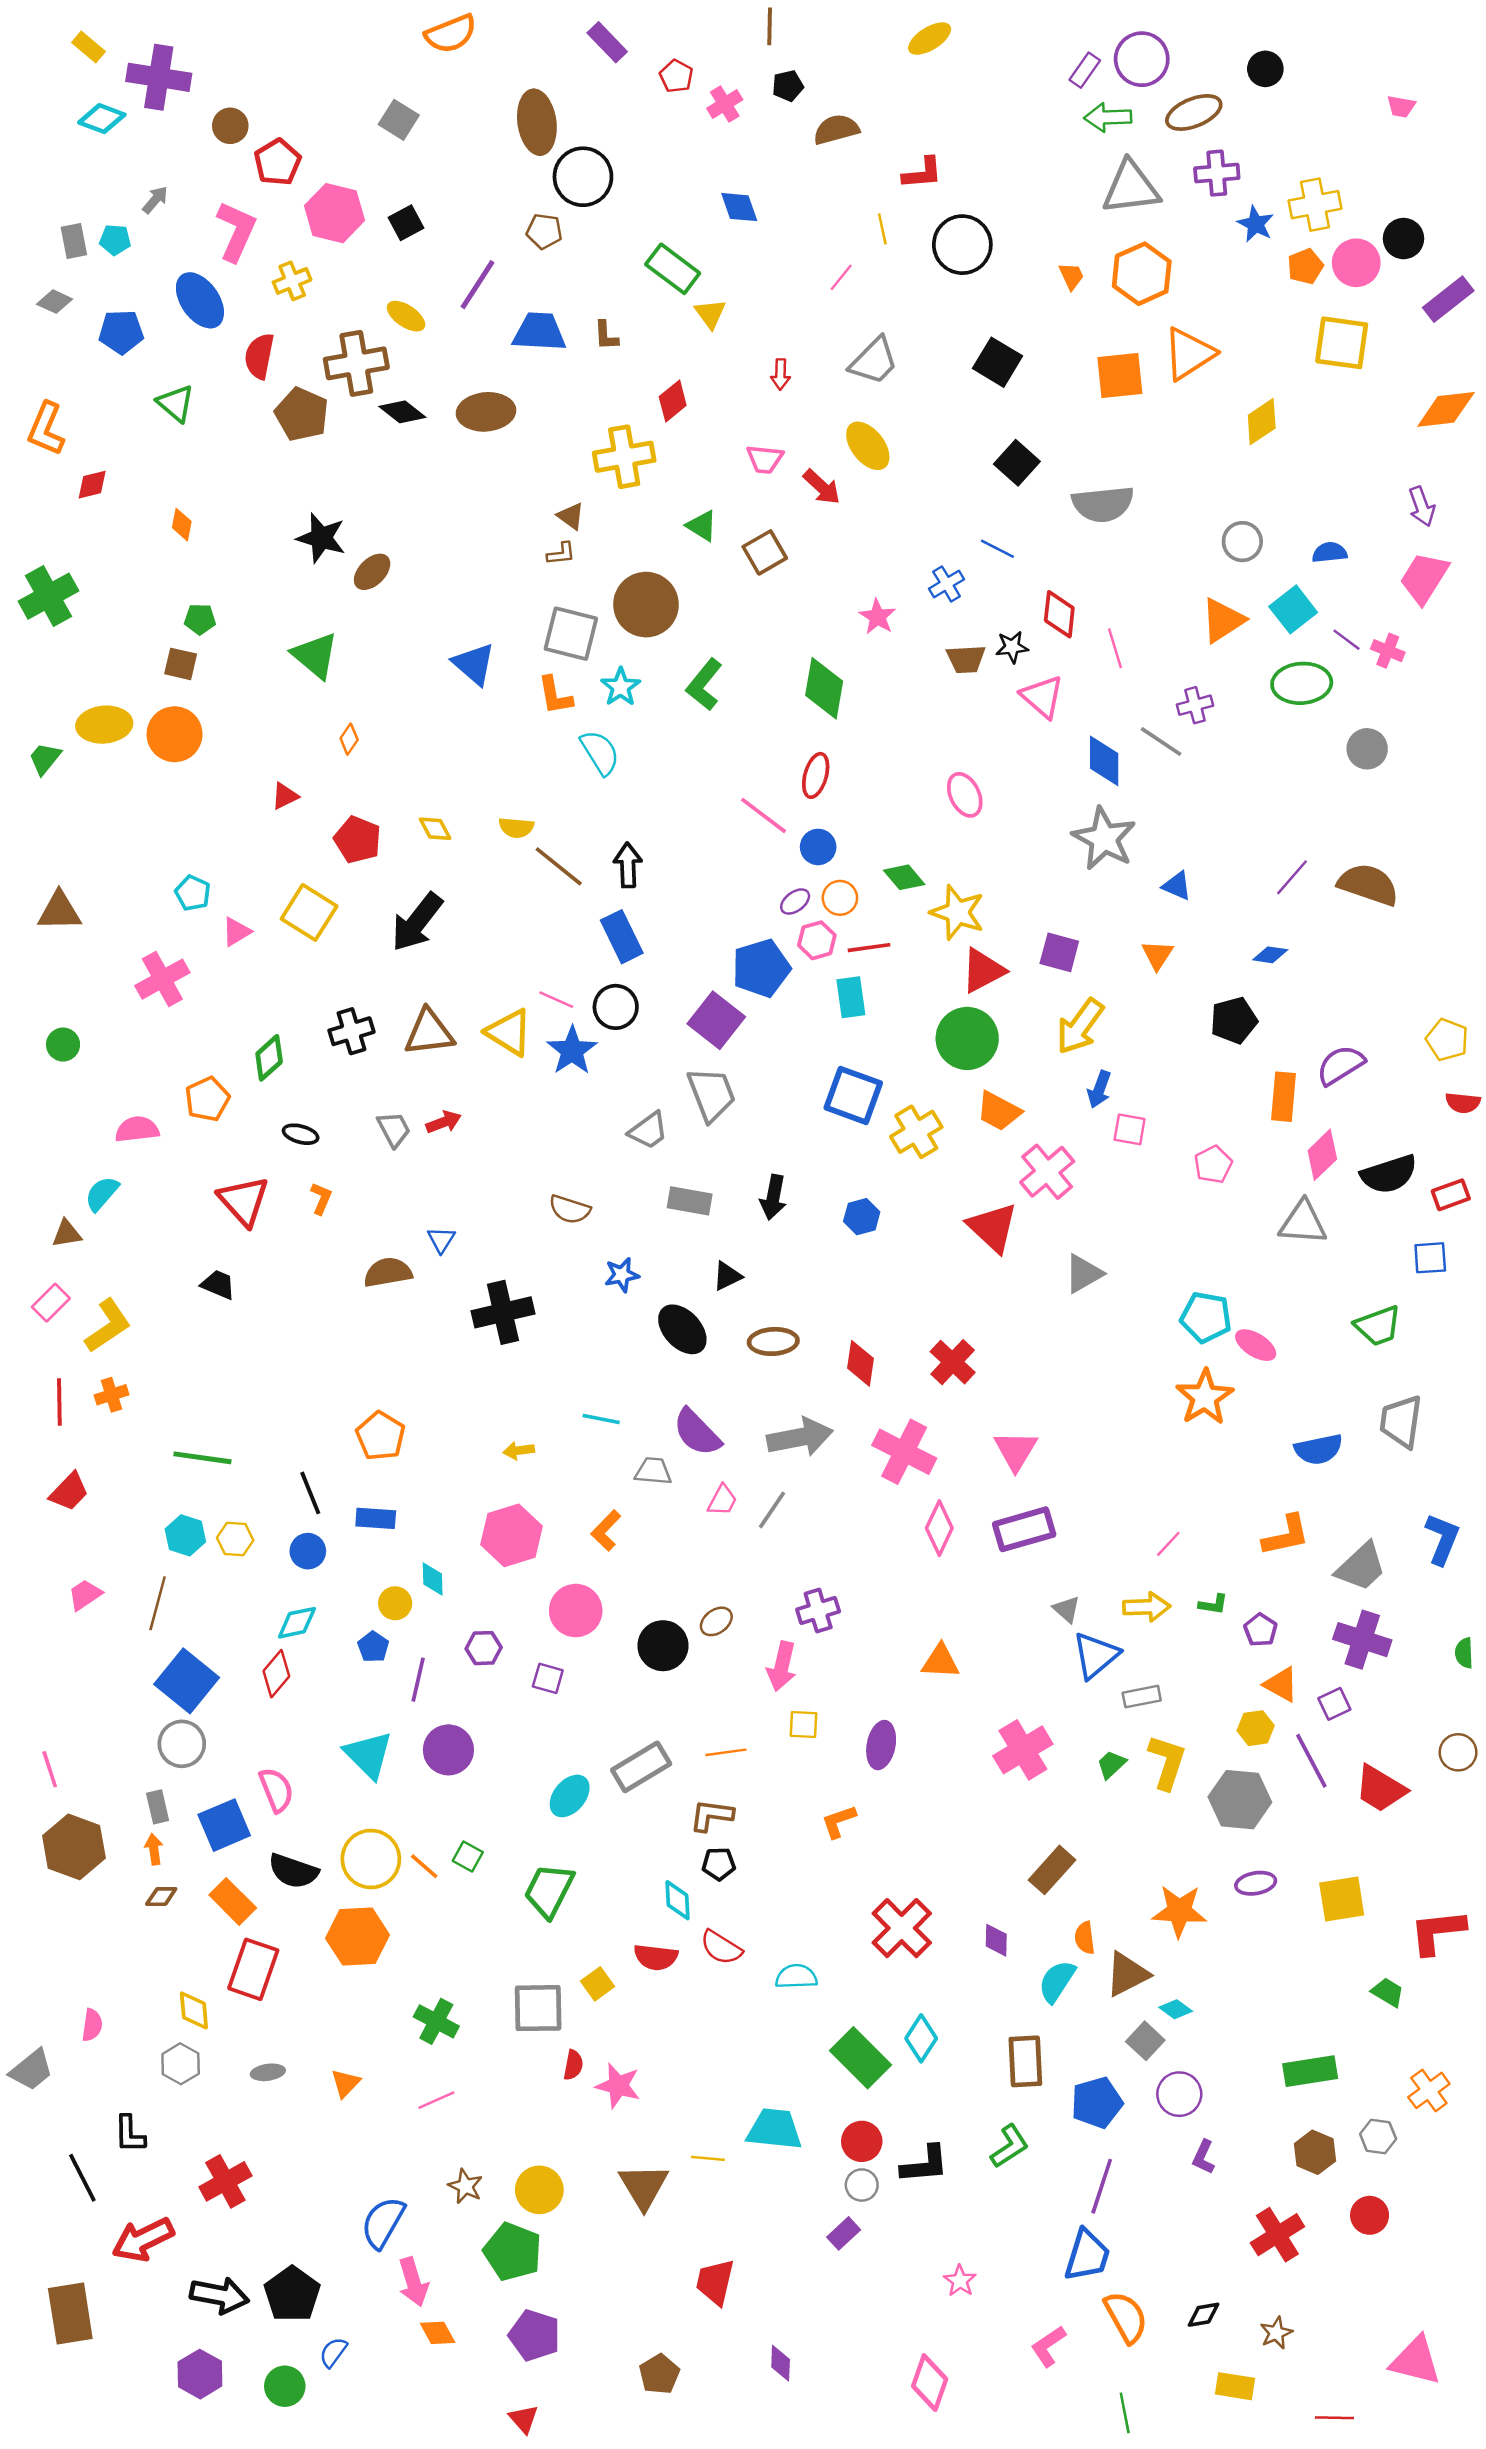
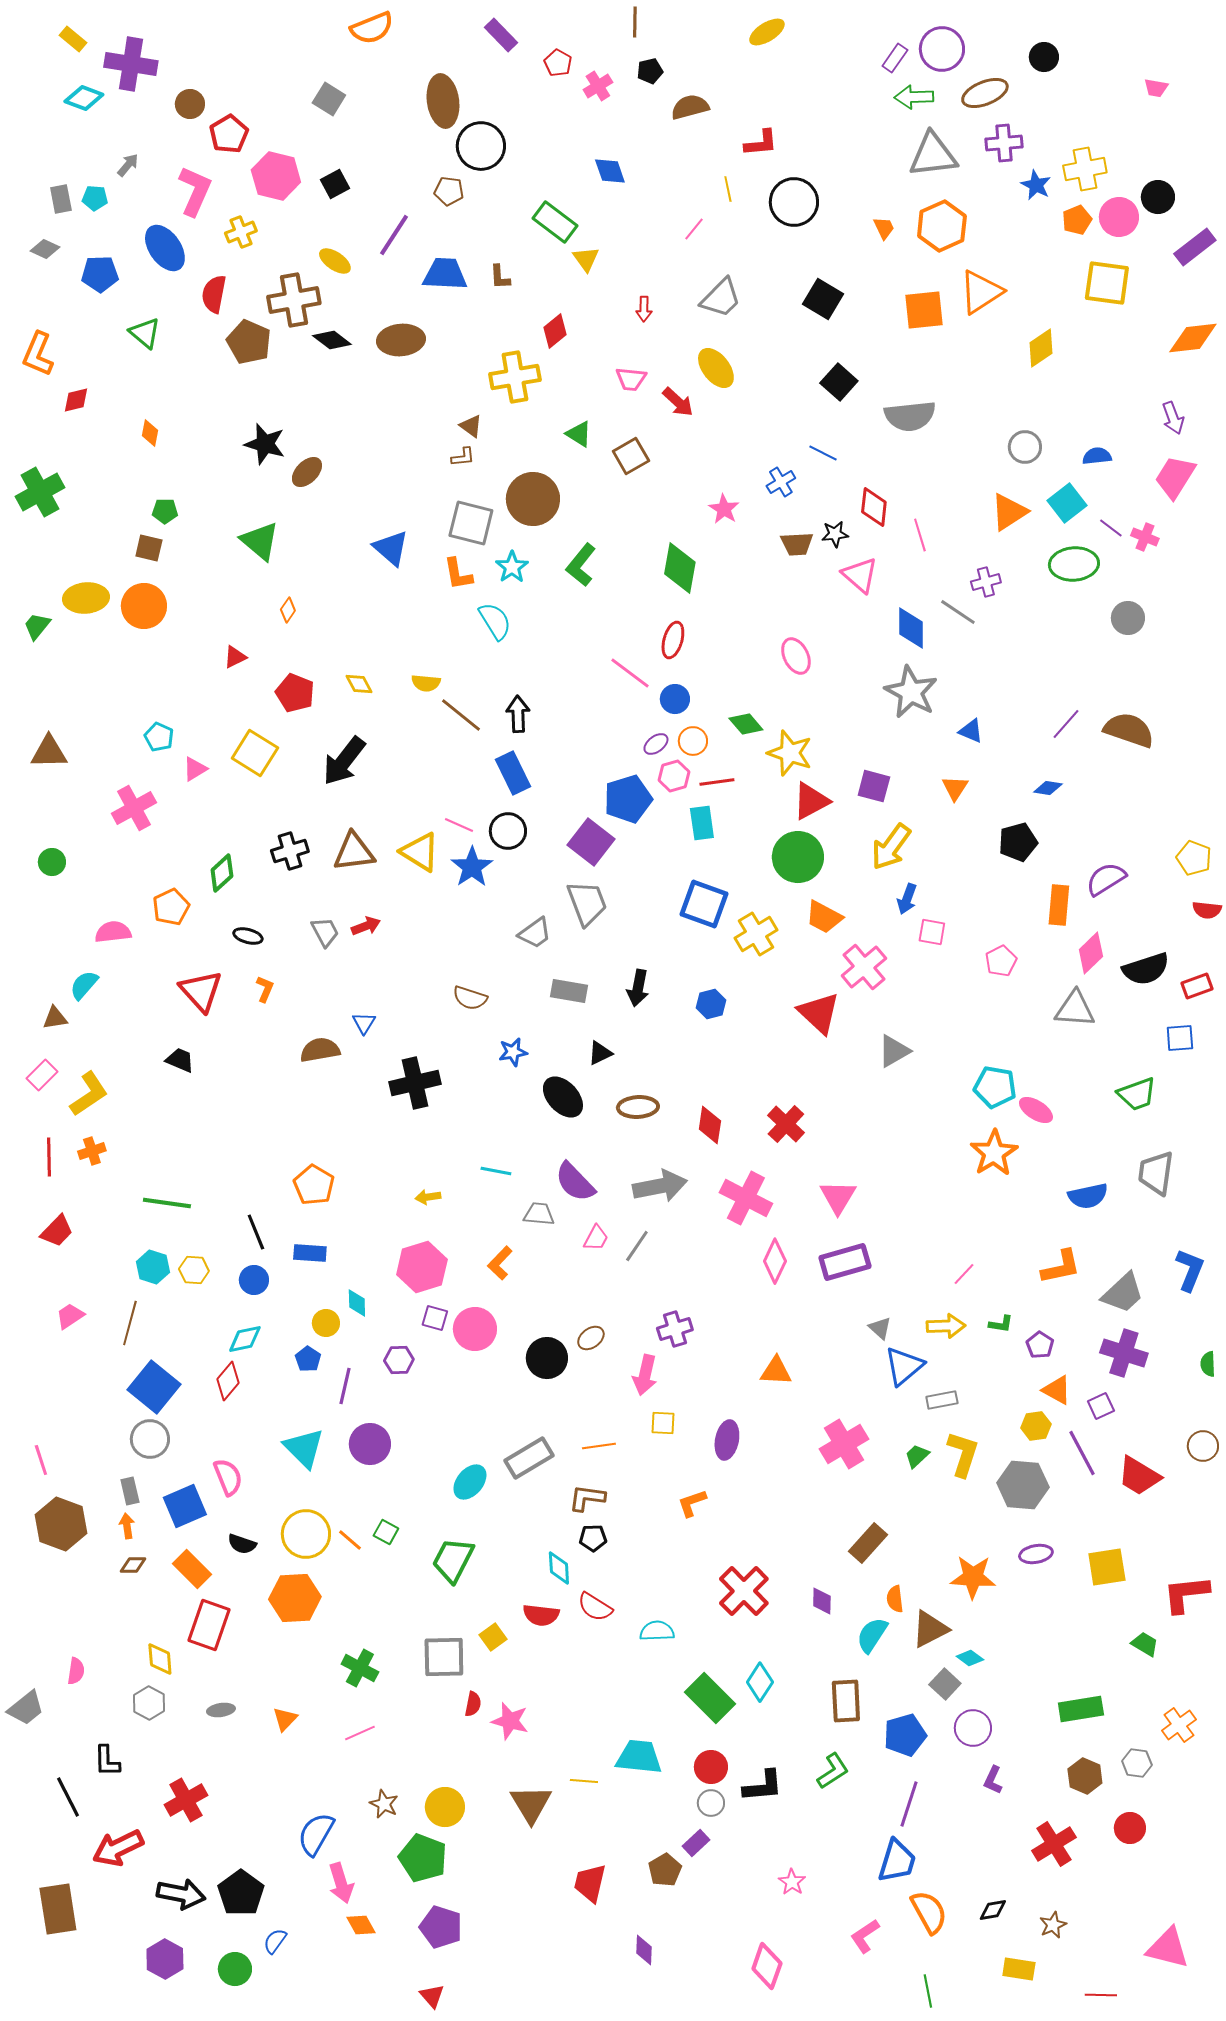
purple square: (548, 1678) -> (435, 1318), moved
black semicircle: (293, 1871) -> (242, 1544), size x0.7
brown pentagon: (659, 2374) -> (665, 1870), moved

